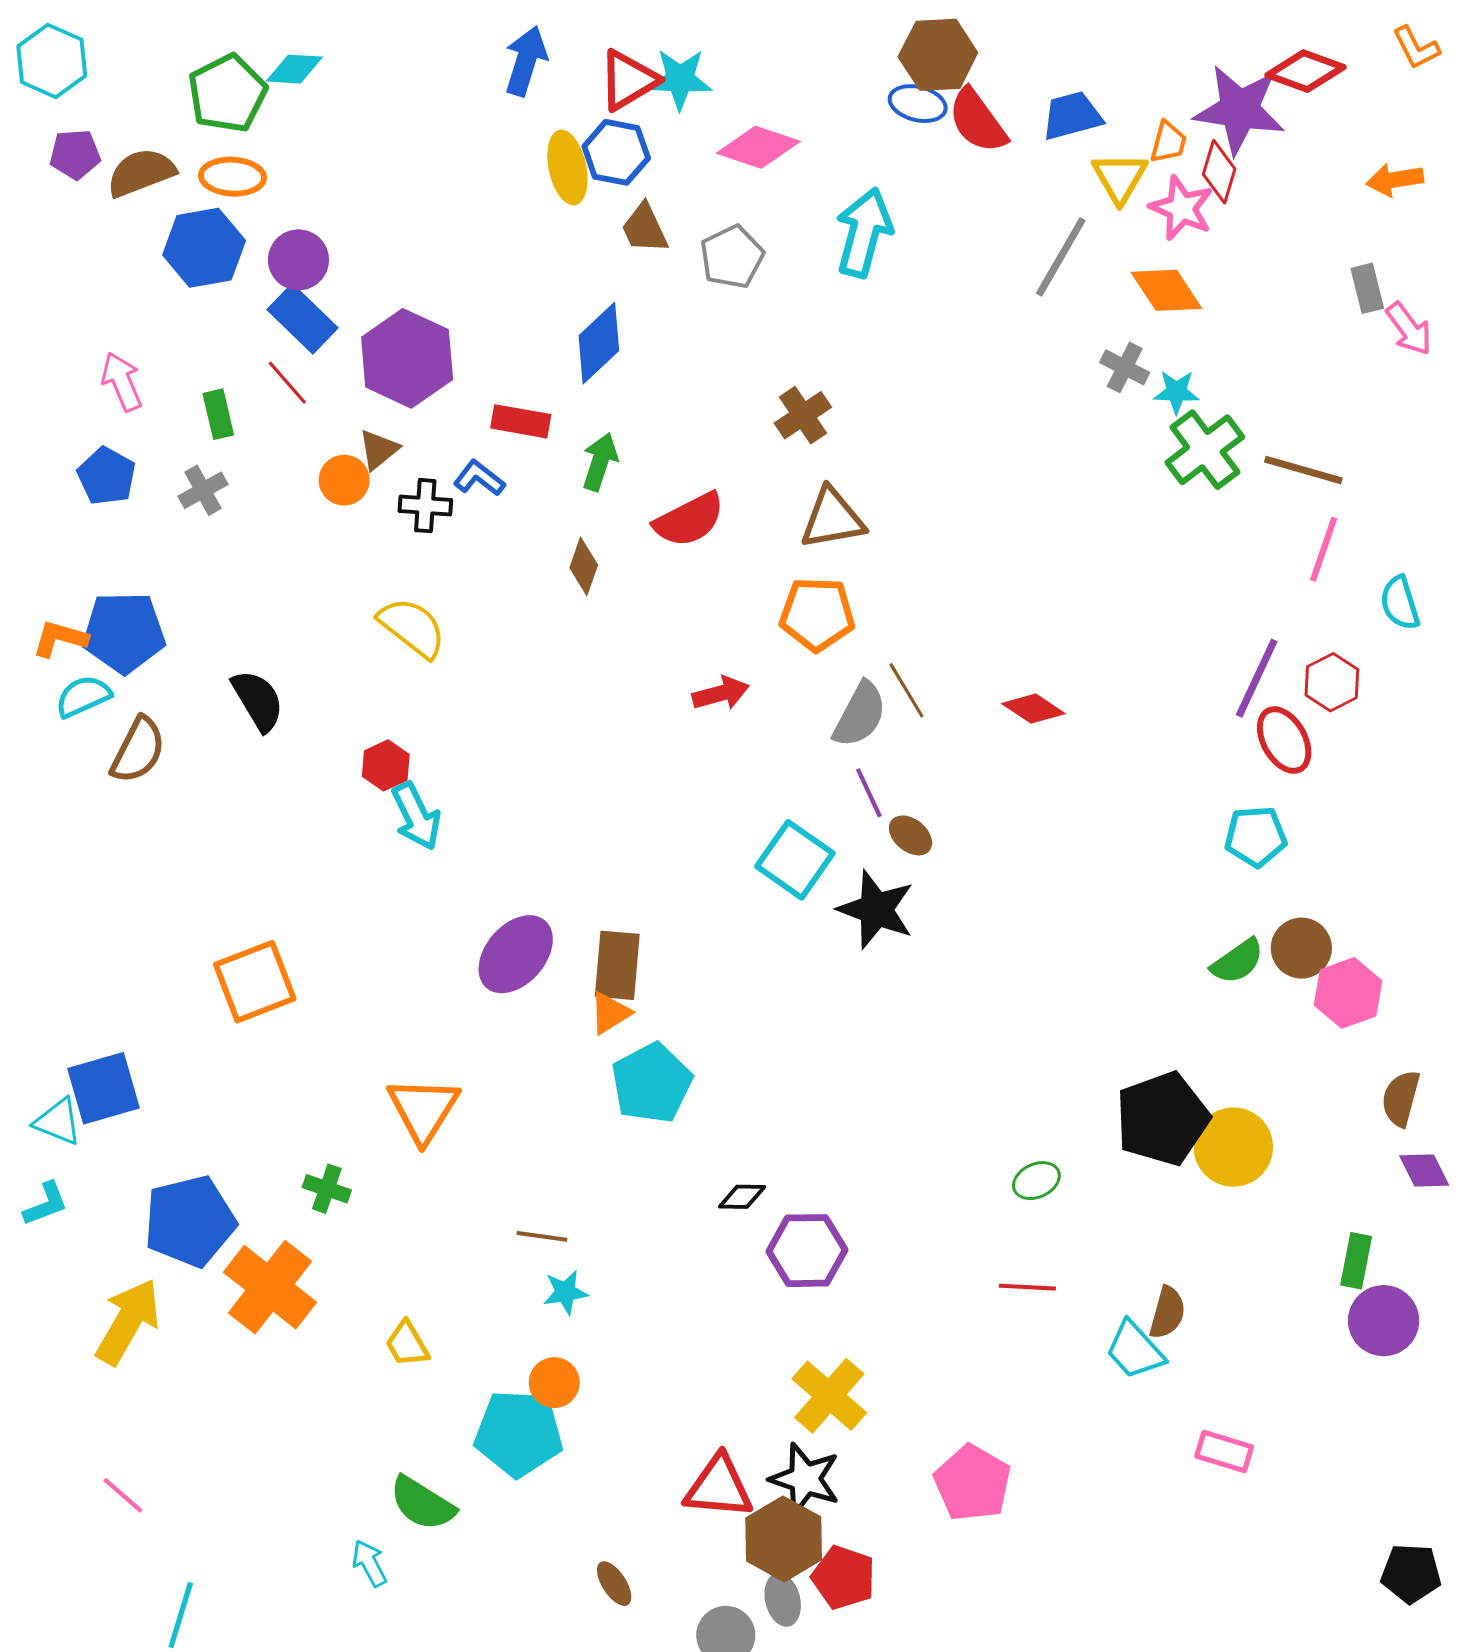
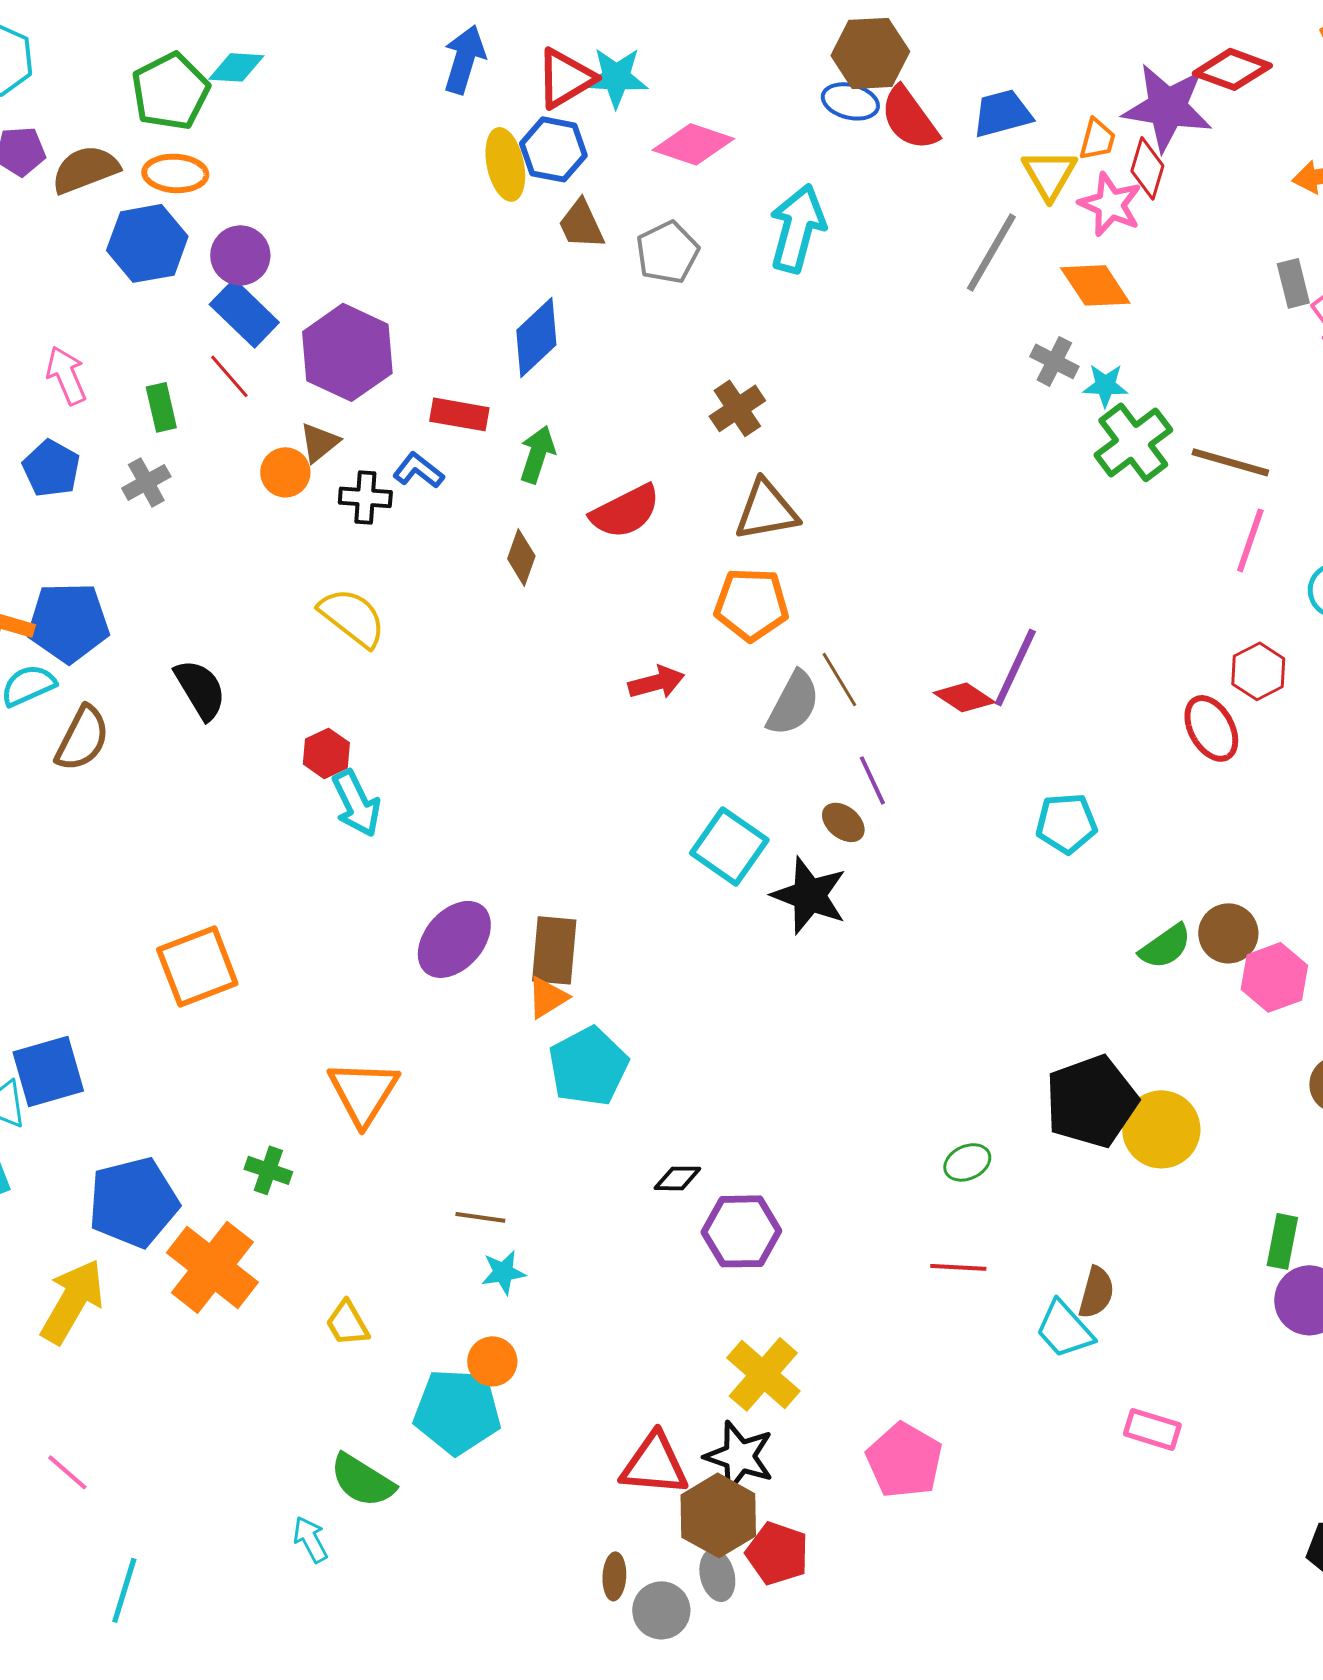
purple line: (1257, 678) -> (1015, 667), moved
purple line: (869, 793) -> (872, 780), moved
cyan pentagon: (1256, 836) -> (1066, 823), moved
brown ellipse: (614, 1584) -> (614, 1576), moved, turned 36

